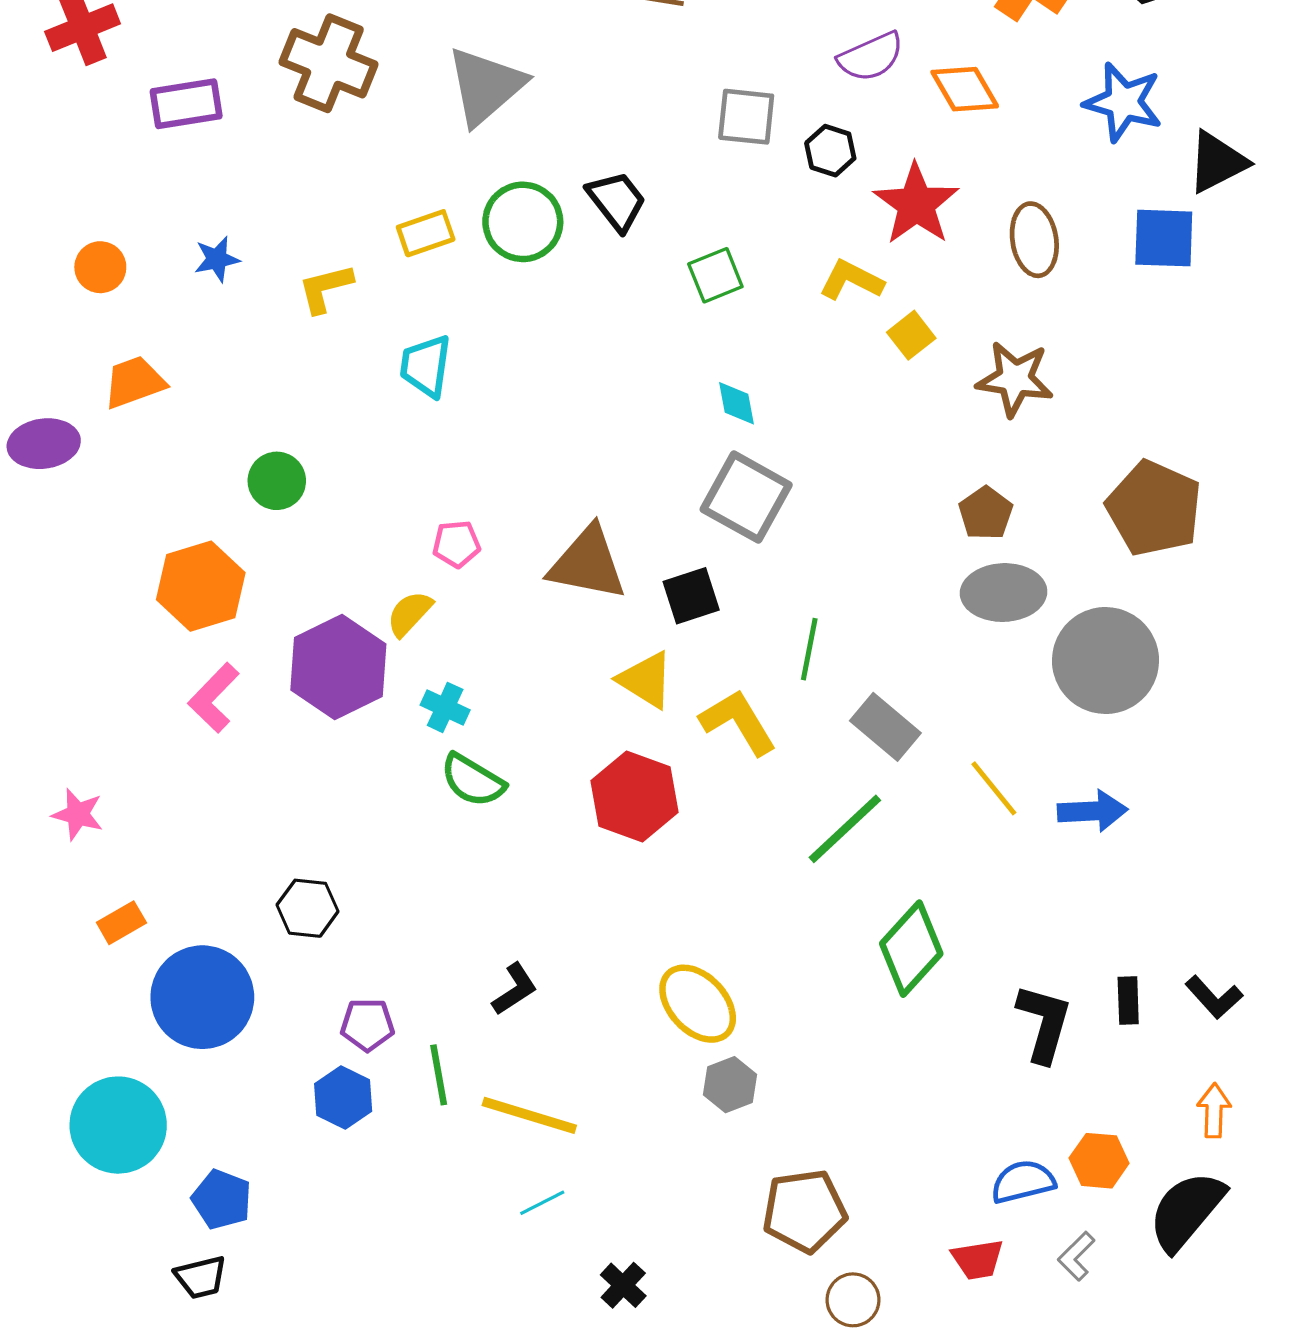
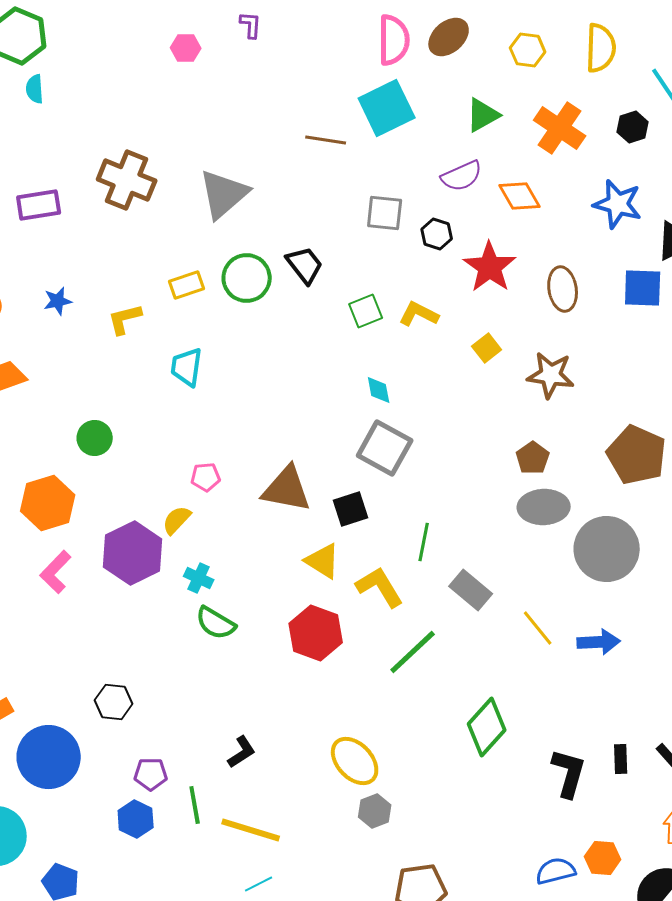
yellow L-shape: (851, 280) -> (419, 314), moved
green line: (845, 829) -> (413, 652), moved

